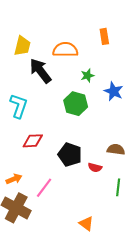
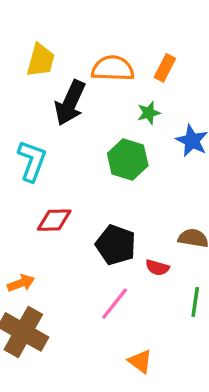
orange rectangle: (104, 36) -> (165, 68), moved, turned 35
black arrow: (40, 71) -> (70, 103), turned -120
pink line: (44, 188) -> (115, 304), moved

